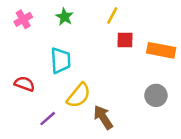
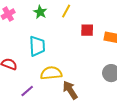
yellow line: (112, 15) -> (66, 11), moved
yellow semicircle: (79, 95) -> (51, 73), turned -135

